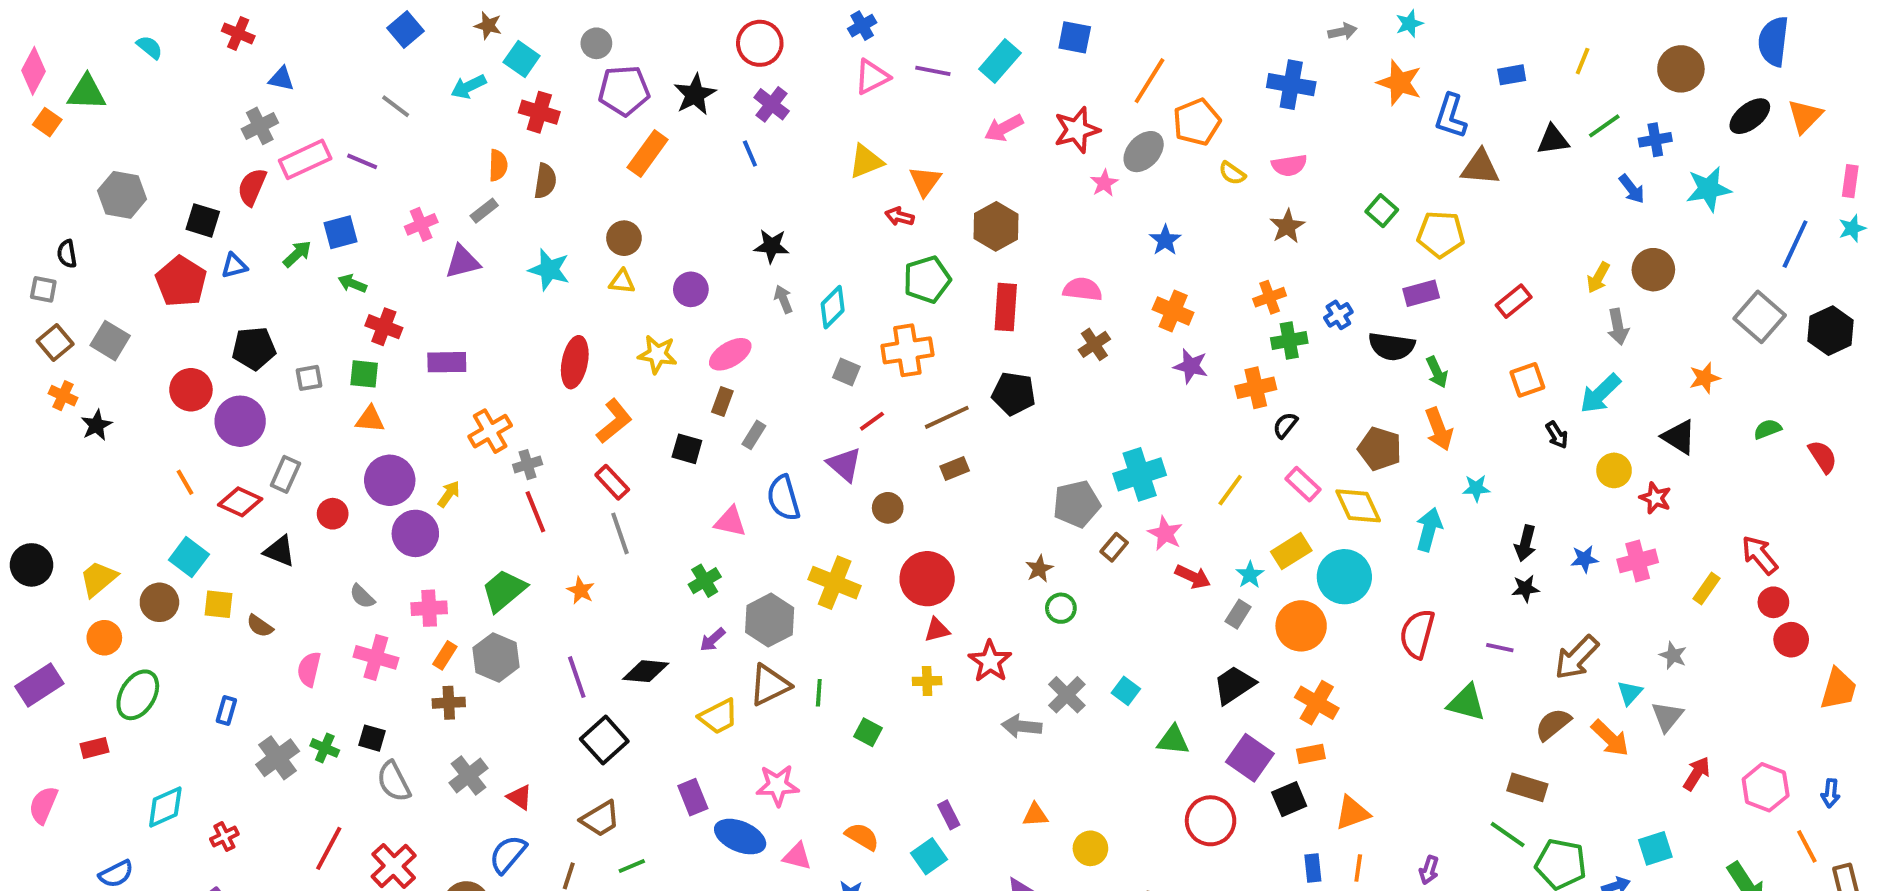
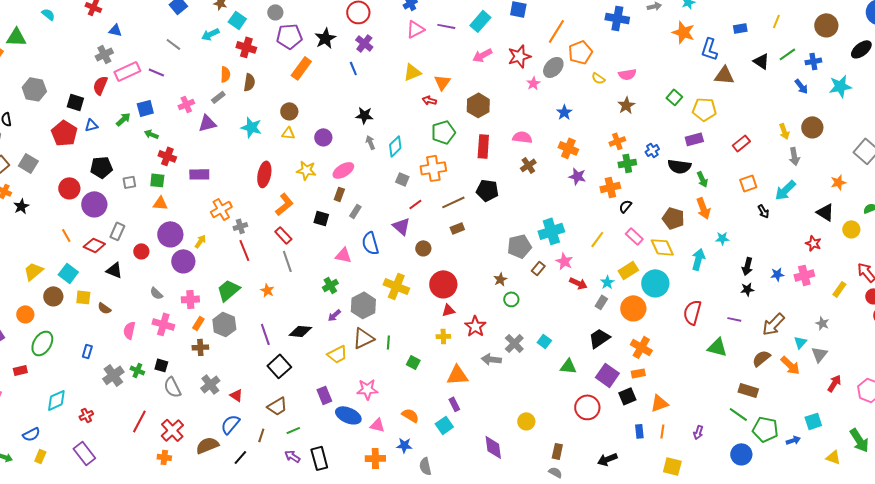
blue cross: (1291, 85) -> (617, 18), moved
black triangle: (1553, 140) -> (761, 61), turned 42
yellow arrow: (1598, 278) -> (784, 131), turned -49
yellow circle: (1614, 470) -> (851, 229), moved
yellow trapezoid: (98, 579) -> (33, 271), moved
orange triangle: (1035, 815) -> (457, 375), moved, size x1.6

